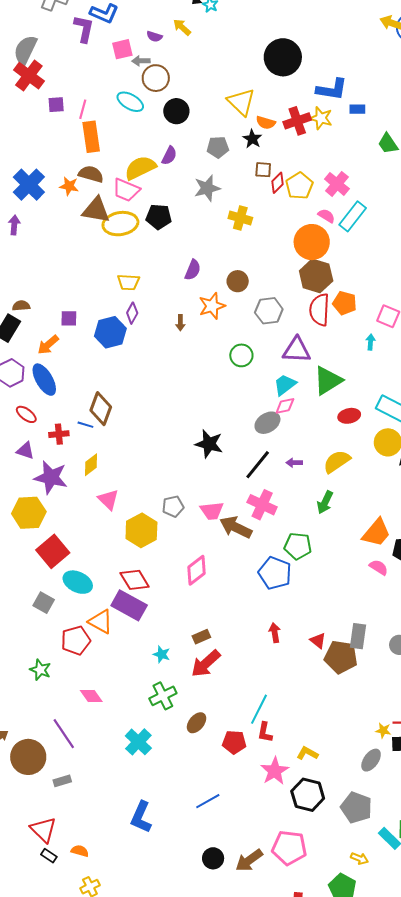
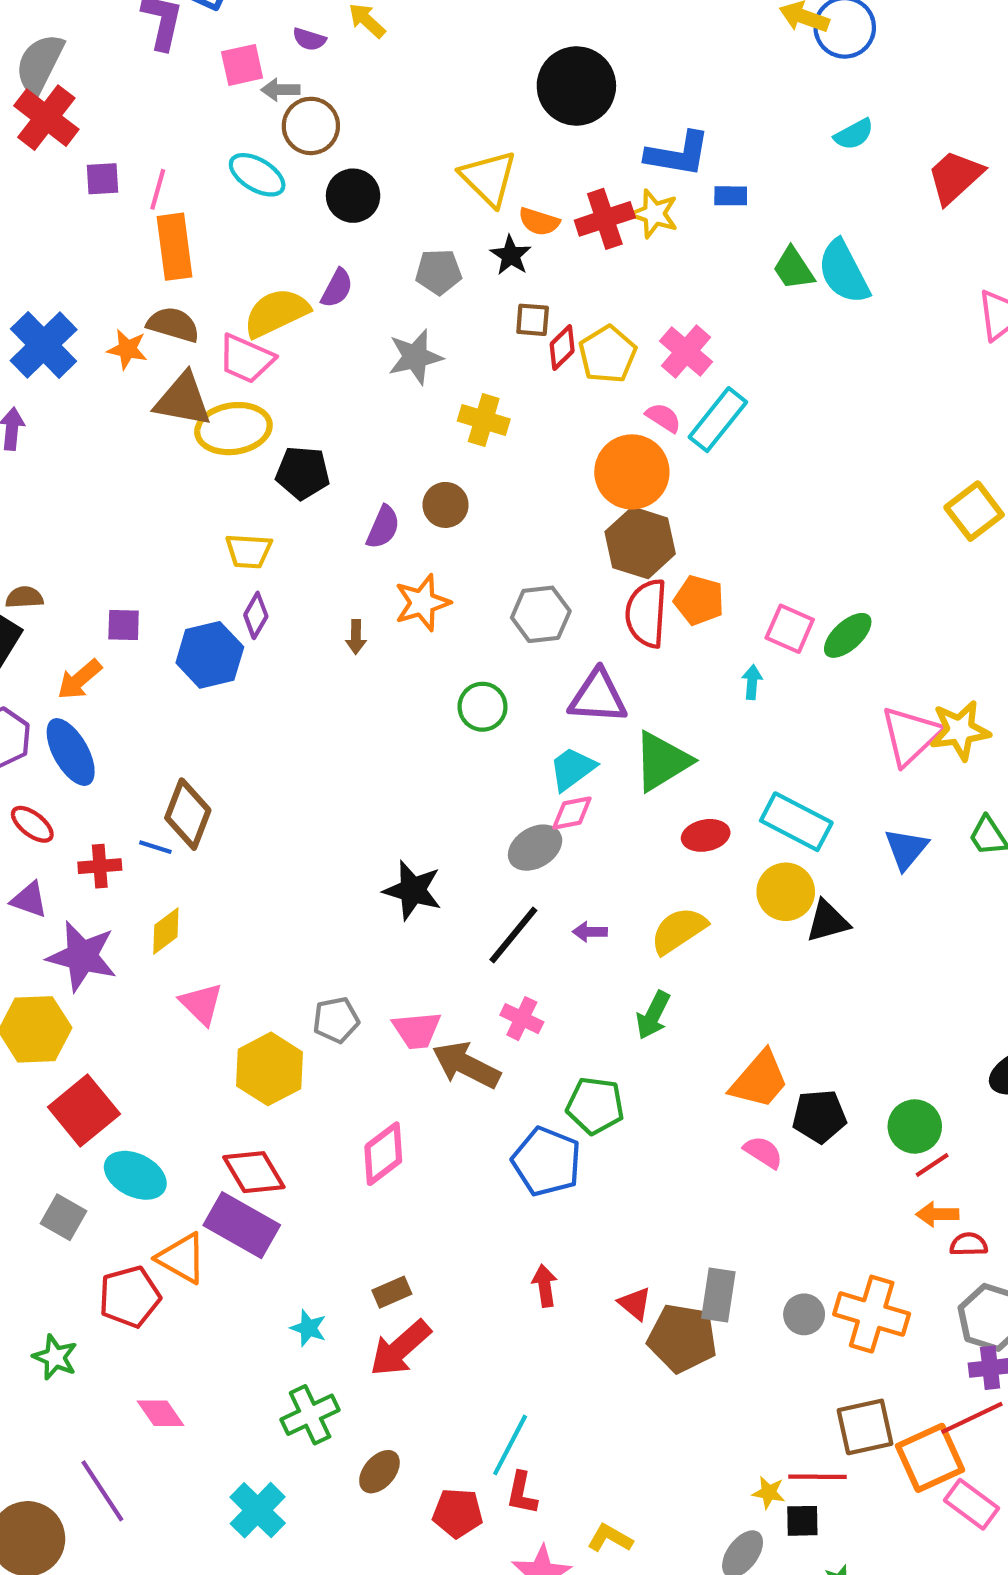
black pentagon: (159, 217) -> (303, 473), moved
brown circle: (238, 281) -> (446, 505), moved
pink cross: (262, 505) -> (522, 1019), size x0.7

